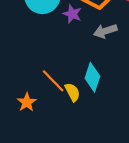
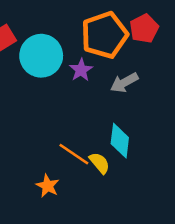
purple star: (72, 14) -> (81, 70), turned 30

